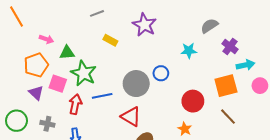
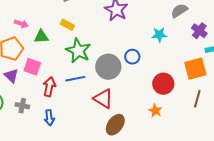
yellow rectangle: (110, 40) -> (67, 25), moved
green star: (84, 73) -> (78, 51), moved
brown line: (228, 117) -> (197, 99), turned 60

